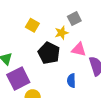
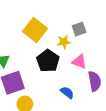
yellow square: (32, 25) -> (35, 30), size x1.6
blue semicircle: (71, 81) -> (67, 92), turned 120

